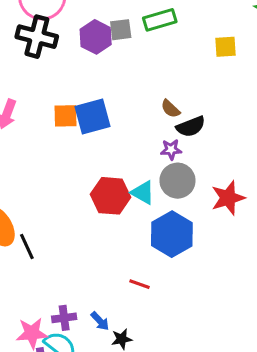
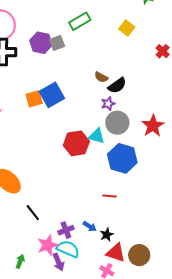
gray square: (121, 30) -> (57, 43), moved
yellow square: (226, 47) -> (127, 28), turned -35
black line: (27, 246) -> (33, 213), moved

